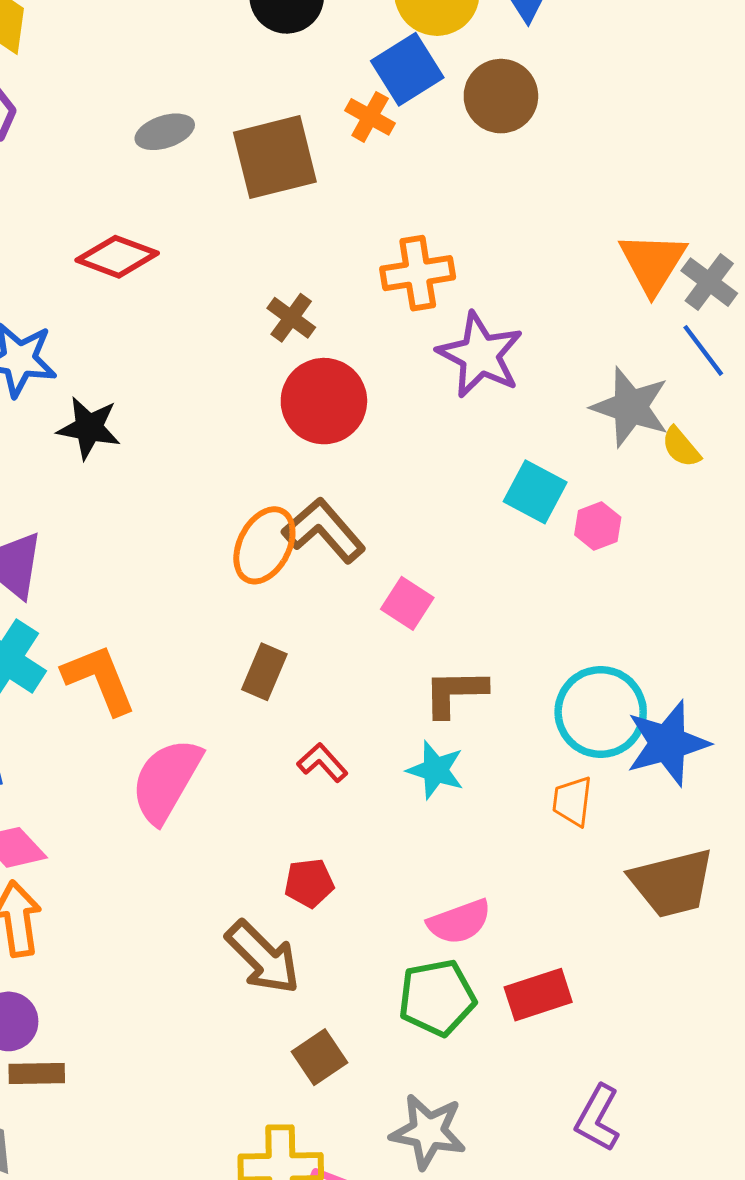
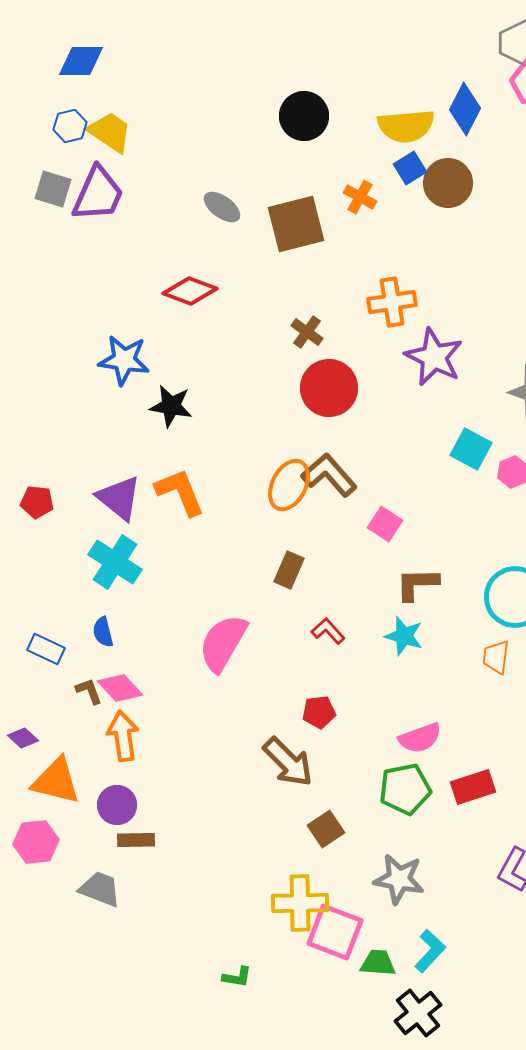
blue square: (407, 69) -> (410, 168), moved, size x0.7
gray ellipse: (165, 132) -> (222, 207), turned 54
orange L-shape: (99, 679) -> (180, 492), moved

